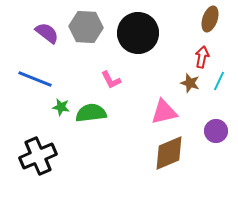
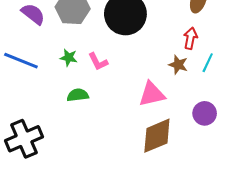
green star: (61, 107) -> (69, 58), moved
green semicircle: (91, 113) -> (78, 95), size x0.7

